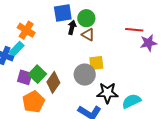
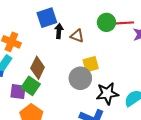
green circle: (86, 18) -> (106, 22), moved
brown diamond: (53, 82) -> (38, 68), moved

